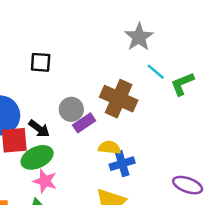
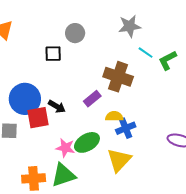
gray star: (139, 37) -> (130, 26), turned 30
gray circle: (71, 109) -> (75, 33), moved
green ellipse: (37, 157) -> (87, 142), moved

